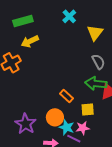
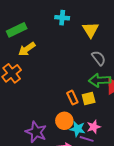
cyan cross: (69, 16) -> (62, 18), turned -32
orange rectangle: (67, 96) -> (72, 98), turned 32
yellow square: (88, 110) -> (89, 98), moved

